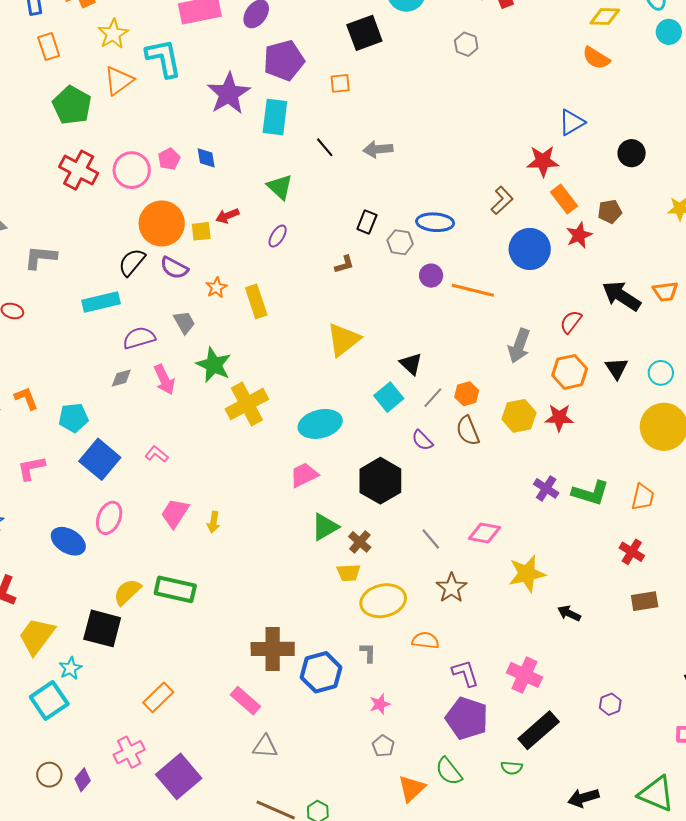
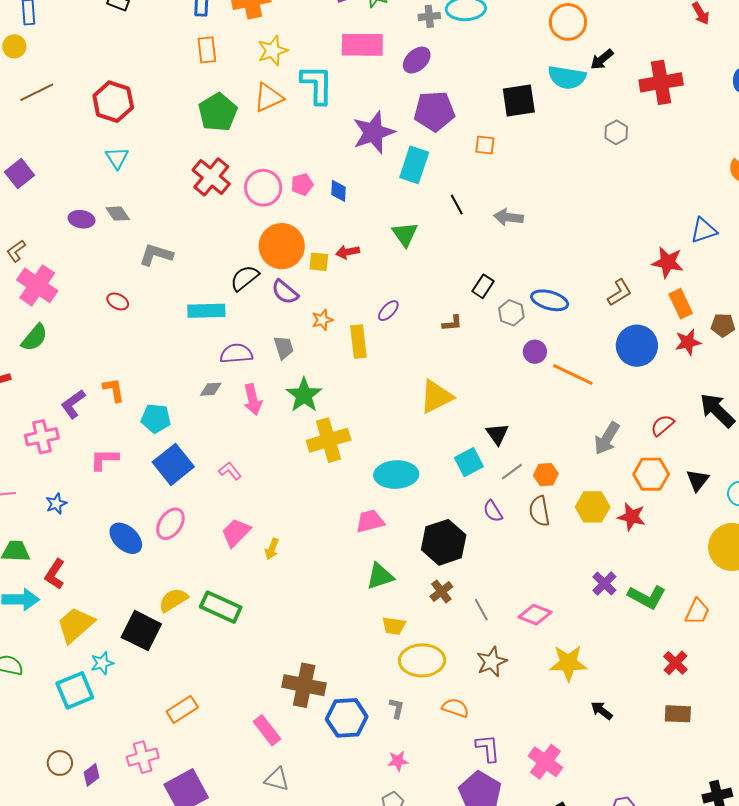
purple ellipse: (278, 236) -> (388, 311), moved
brown cross: (360, 542) -> (441, 592), moved

